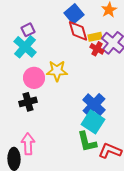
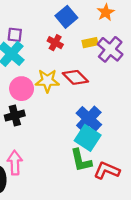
purple square: (28, 30) -> (15, 35), turned 32
red diamond: (78, 31) -> (75, 77), moved, turned -30
red cross: (97, 49) -> (55, 43), moved

